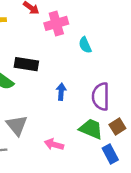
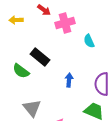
black rectangle: (26, 64) -> (40, 57), turned 30

